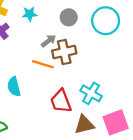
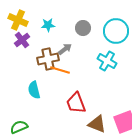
brown cross: (64, 52) -> (48, 59), moved
cyan cross: (91, 93) -> (107, 61), moved
brown triangle: (84, 125) -> (97, 124), turned 36

